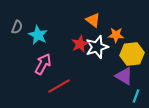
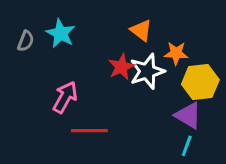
cyan star: (38, 35) -> (61, 33), moved
red line: (59, 86) -> (89, 131), turned 30
cyan line: (136, 96) -> (187, 146), moved

